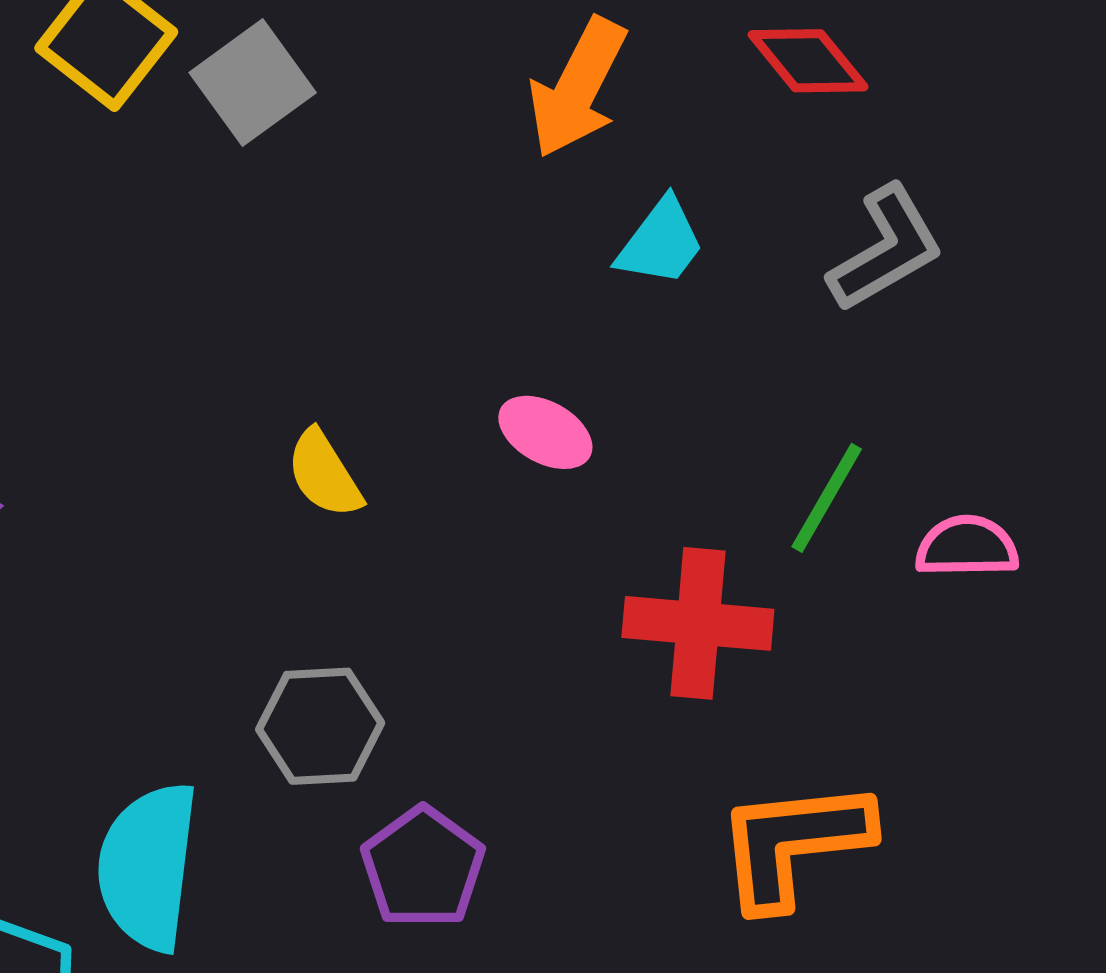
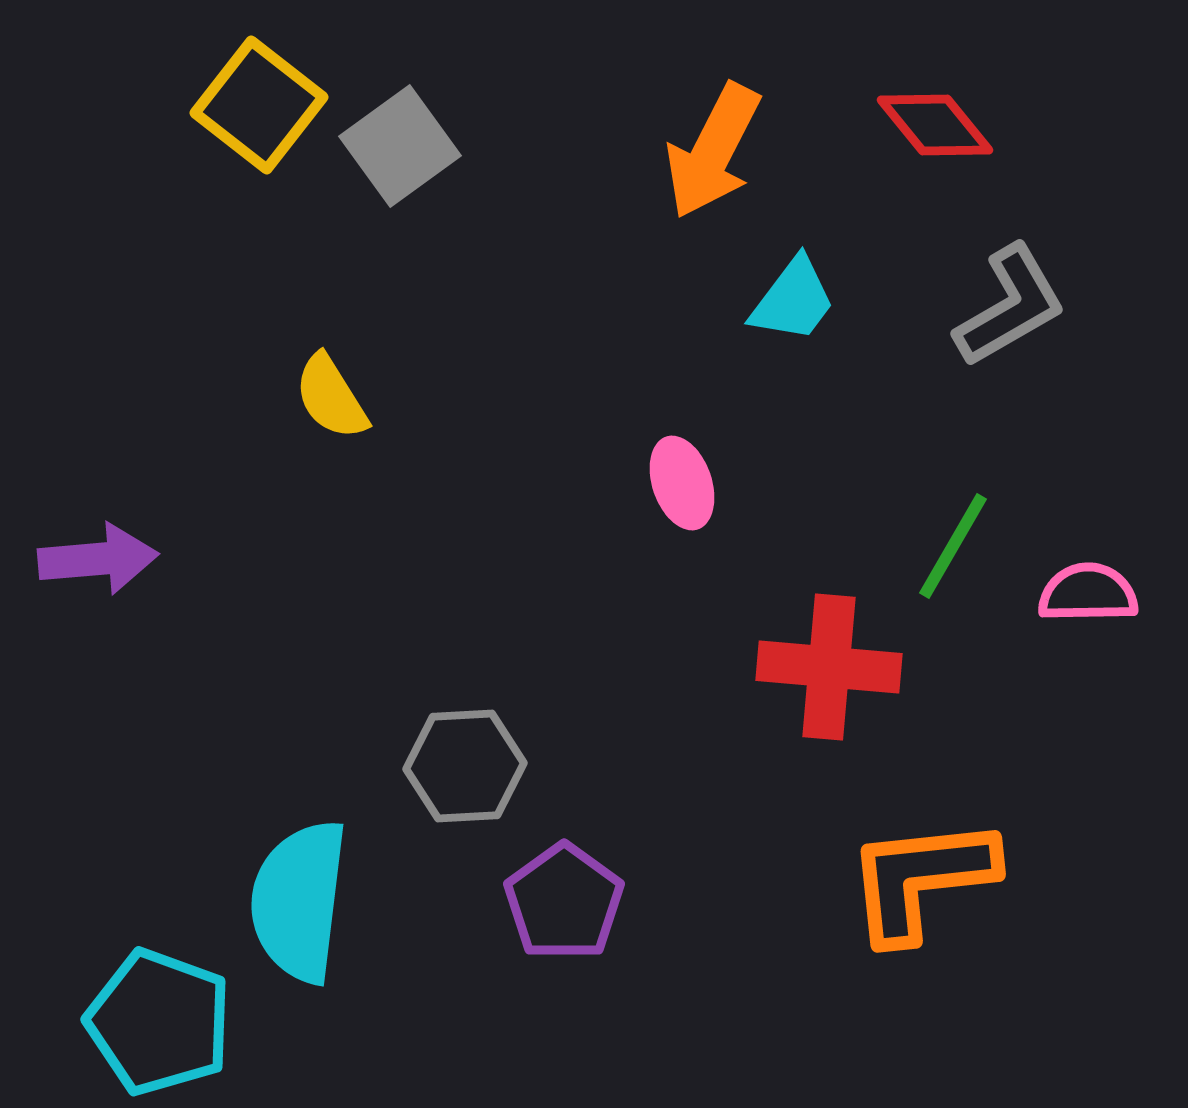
pink ellipse: (545, 432) -> (682, 483), turned 42
yellow semicircle: (324, 474) -> (331, 397), moved

